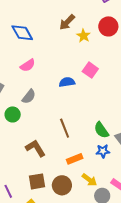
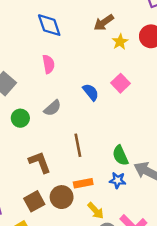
pink semicircle: (28, 65) -> (49, 64), turned -77
blue semicircle: (67, 82) -> (91, 92), turned 49
gray semicircle: (29, 97) -> (52, 108), moved
brown square: (37, 181) -> (34, 201), turned -30
brown circle: (62, 185) -> (62, 197), moved

